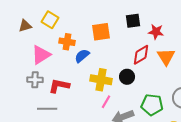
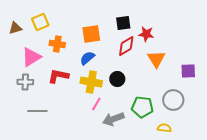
yellow square: (50, 20) -> (40, 22), turned 36
red diamond: (141, 55) -> (126, 46), moved
blue semicircle: (82, 56) -> (87, 58), moved
red L-shape: (59, 86) -> (58, 76), moved

